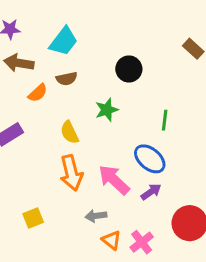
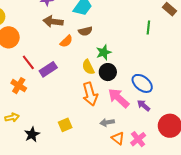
black circle: (129, 69) -> (108, 72), moved
green star: (107, 110) -> (104, 52), moved
green line: (165, 120) -> (148, 27), moved
purple arrow: (151, 192) -> (144, 105), turned -104

